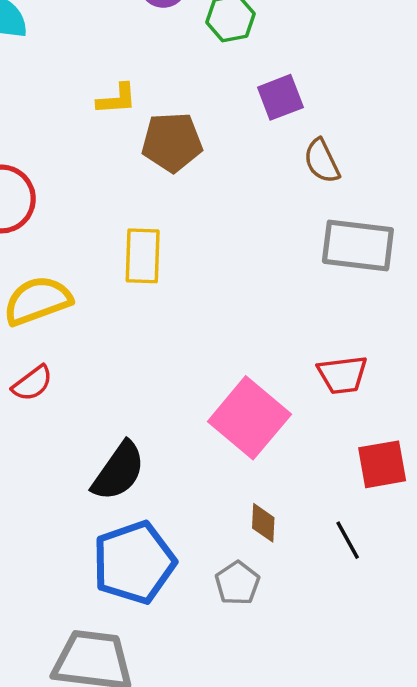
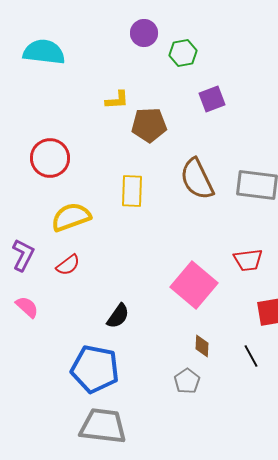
brown semicircle: (322, 161) -> (197, 179), moved, size x1.6
black semicircle: (118, 471) -> (118, 316), size x0.7
blue pentagon: (134, 562) -> (95, 369), moved, turned 30

